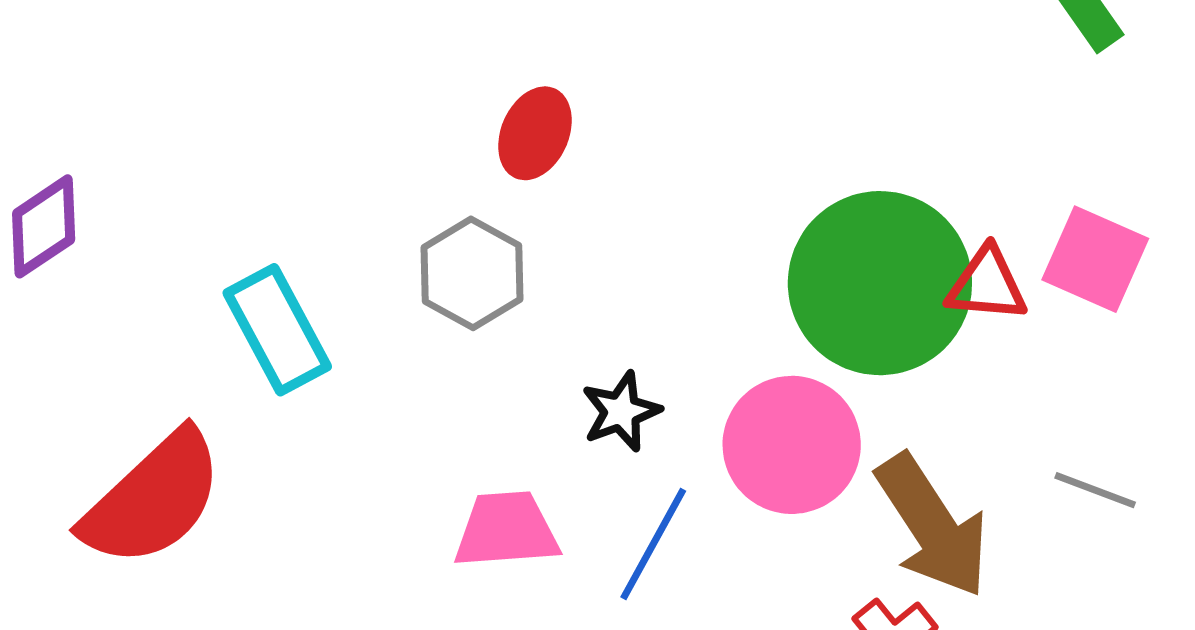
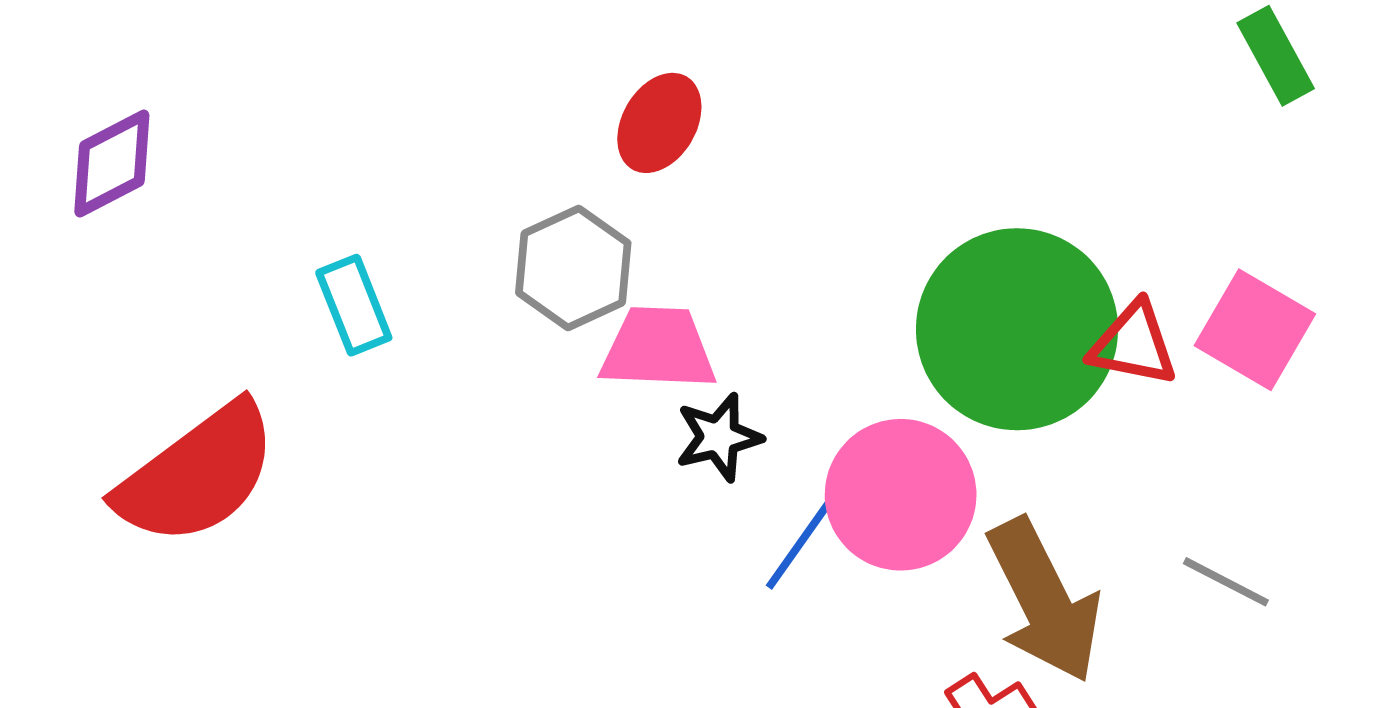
cyan rectangle: (277, 330) -> (354, 305), size x0.7
pink trapezoid: (506, 530) -> (658, 349), moved
blue line: (653, 544) -> (808, 532), moved

